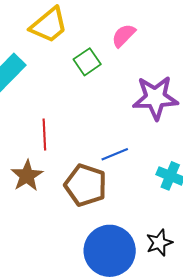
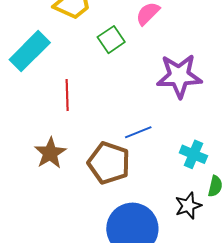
red line: (44, 135) -> (67, 95), moved
black star: (159, 243) -> (188, 206), moved

